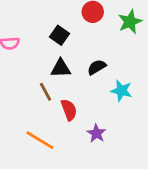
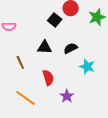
black square: (60, 35) -> (55, 20), moved
brown line: (46, 92) -> (20, 62), moved

